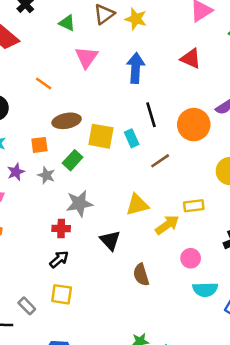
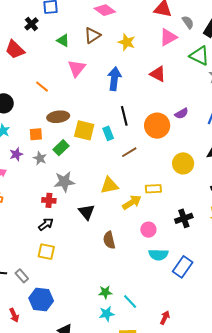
yellow star: (136, 19) -> (127, 42), moved
gray rectangle: (27, 306) -> (22, 276), moved

